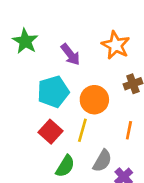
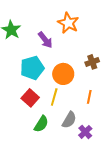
orange star: (116, 45) -> (68, 23), moved

